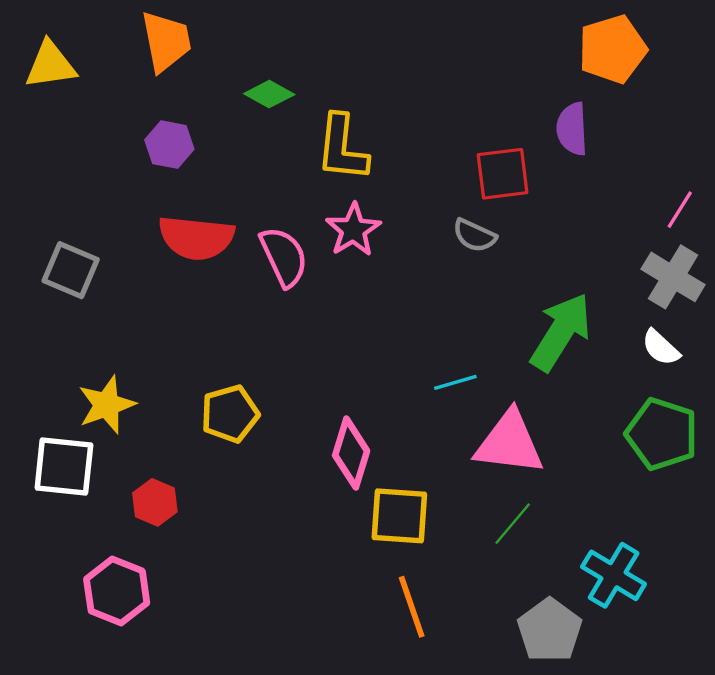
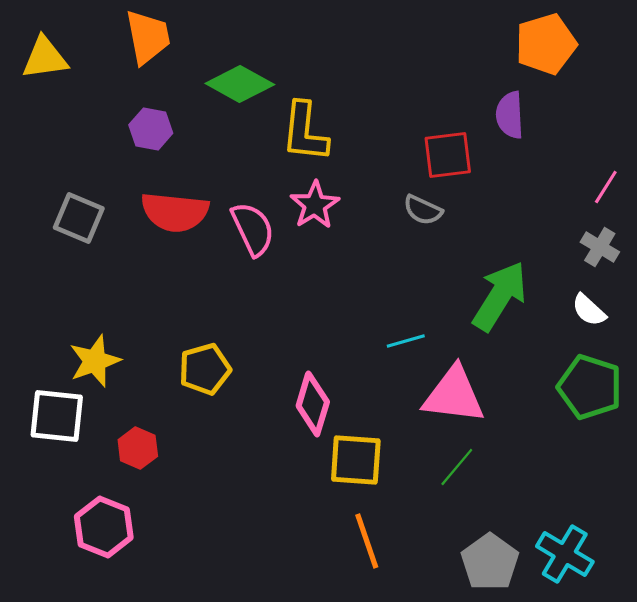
green diamond: (269, 94) -> (240, 84), size x1.5
gray square: (71, 270) -> (79, 218), moved
gray cross: (673, 277) -> (600, 247), size x0.7
cyan cross: (614, 575) -> (565, 554), moved

